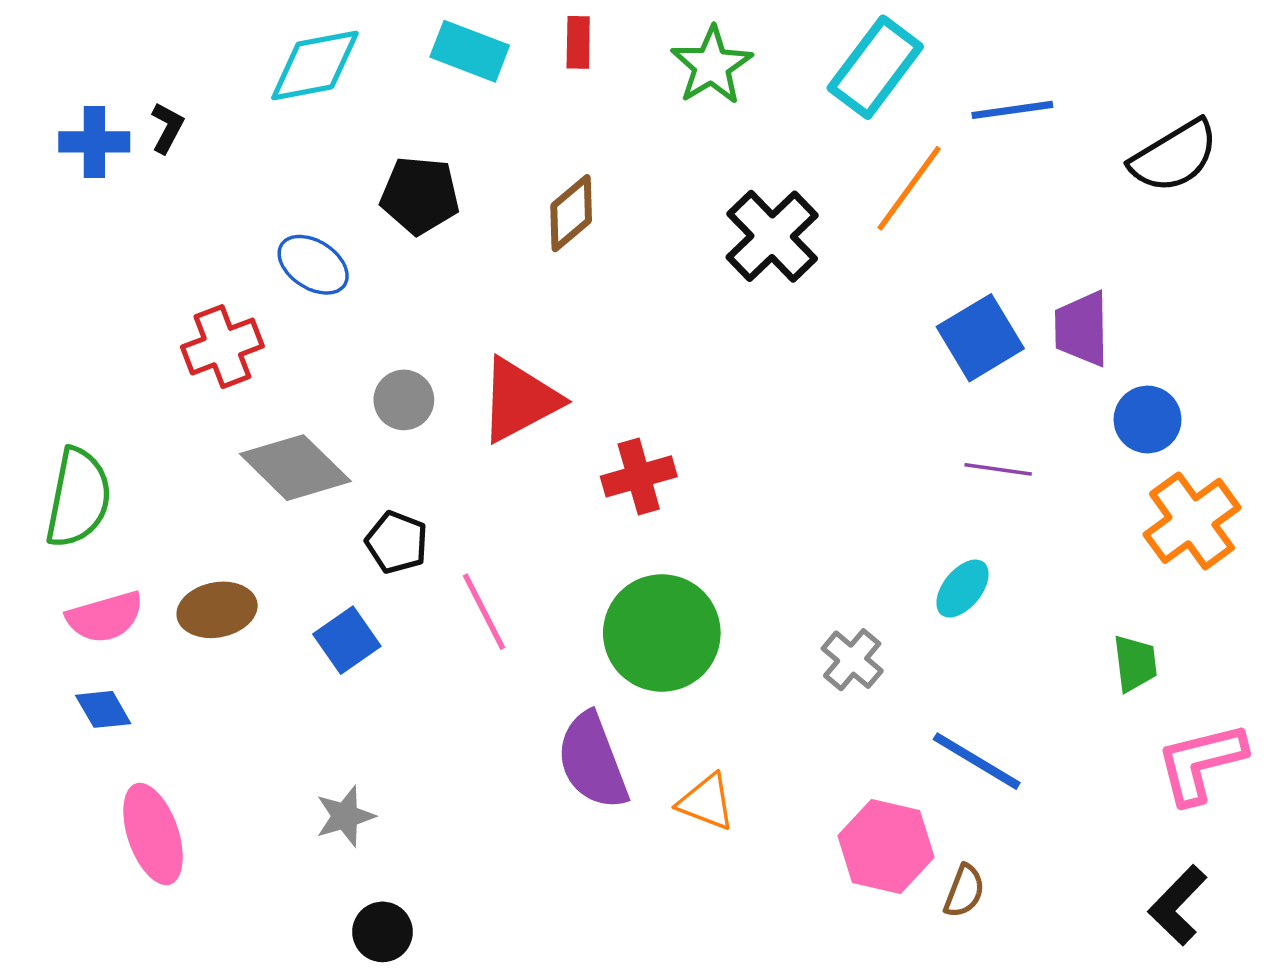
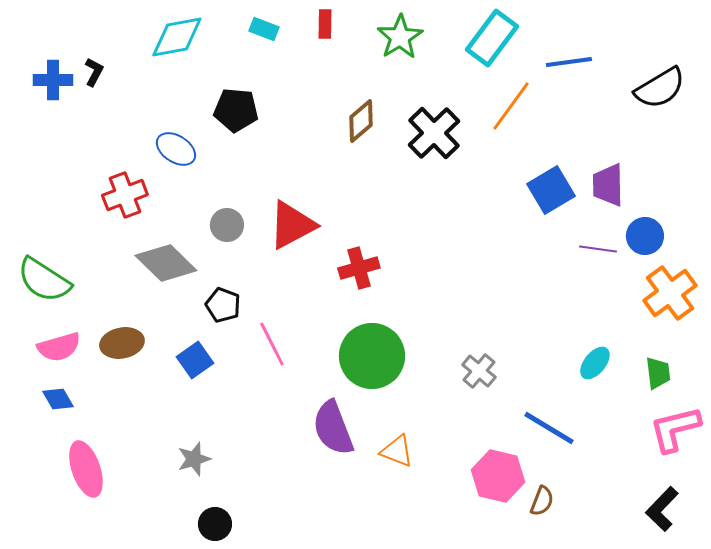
cyan rectangle: (470, 51) -> (264, 29), size x0.7
brown diamond: (571, 213) -> (361, 121), moved
purple line: (998, 469) -> (598, 249), moved
green semicircle: (78, 498) -> (44, 280), turned 112
cyan ellipse: (962, 589) -> (595, 363), moved
green trapezoid: (1135, 663) -> (658, 373), moved

